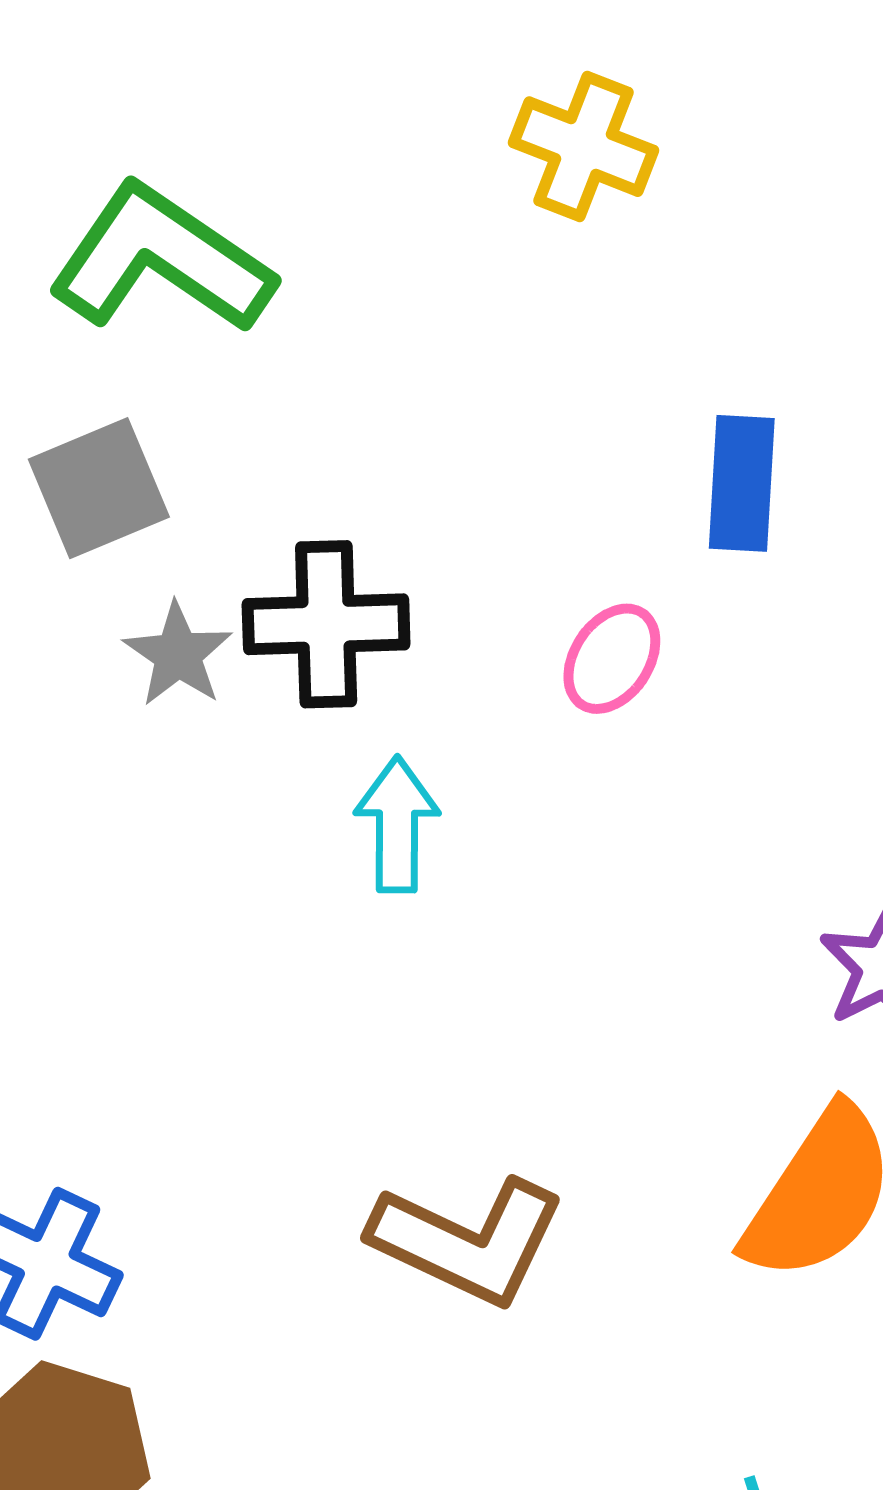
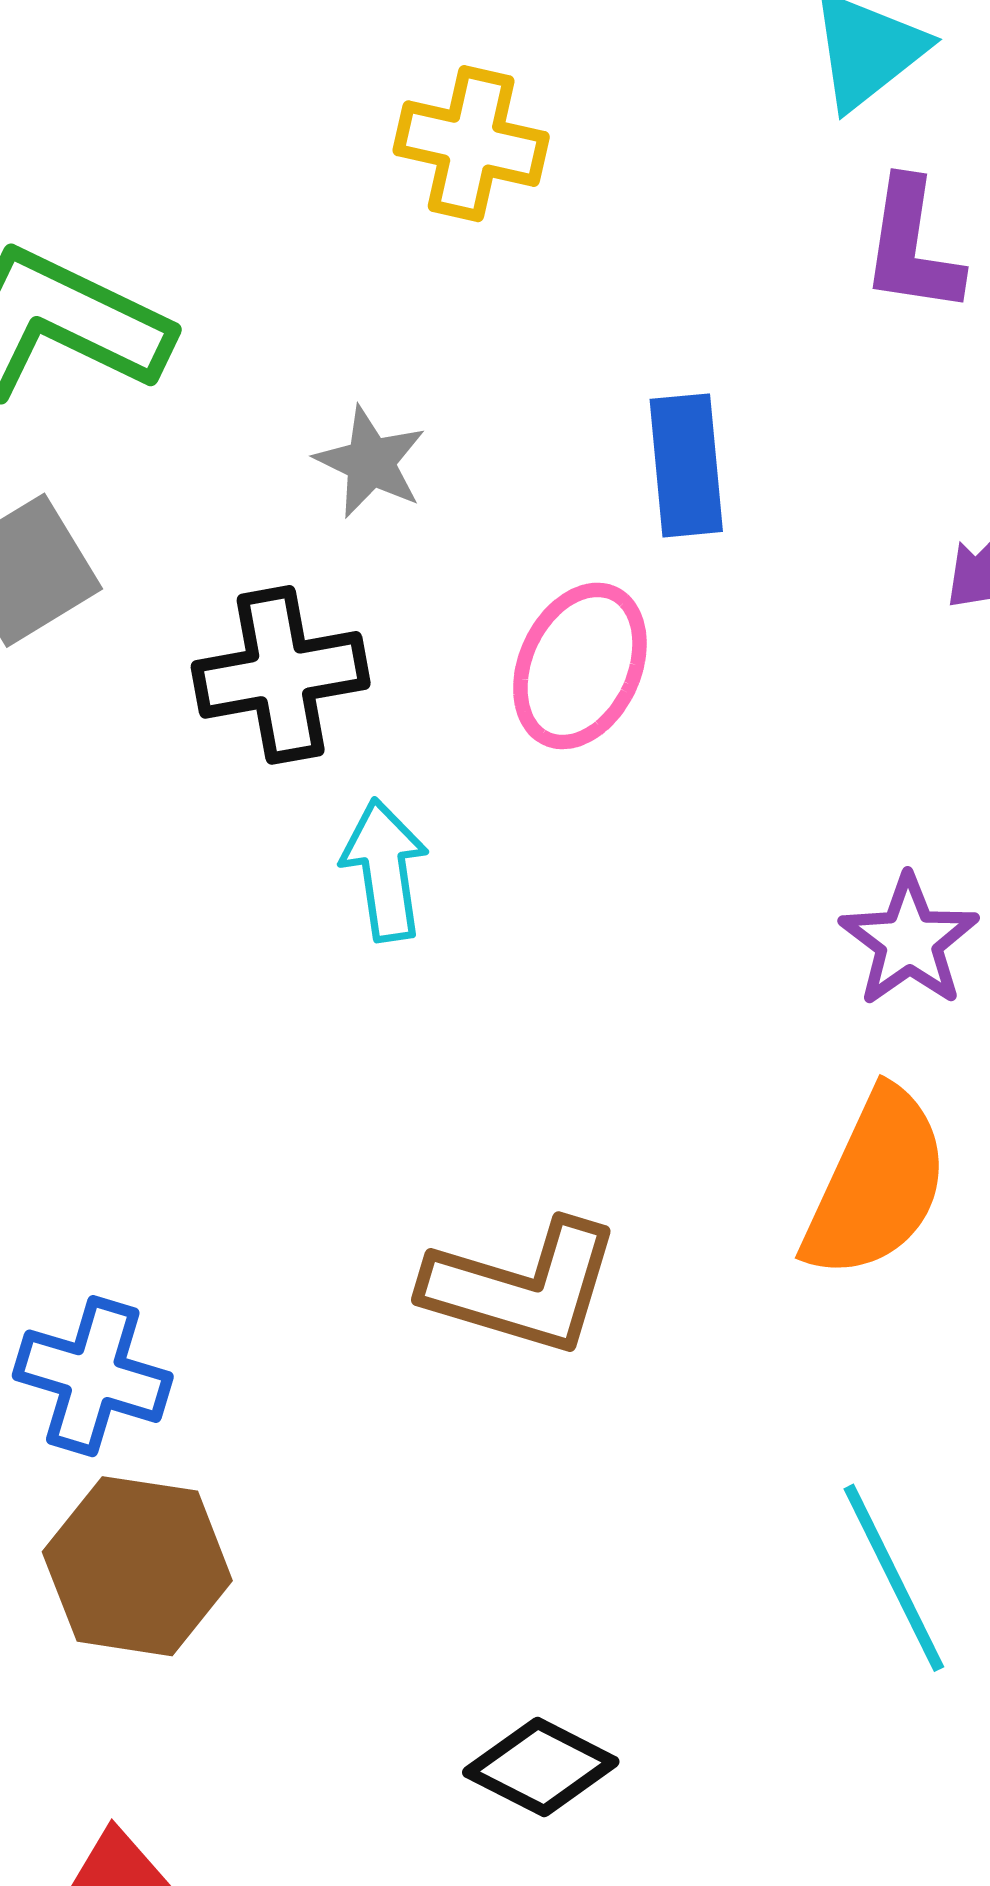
gray star: (178, 654) -> (370, 462), moved
pink ellipse: (612, 659) -> (580, 666), size x1.4

